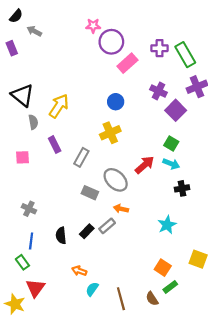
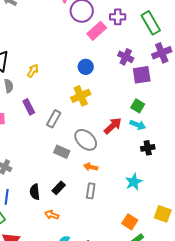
purple cross: (160, 48) -> (118, 17), moved
yellow arrow: (59, 106) -> (33, 71), size x0.6
purple square: (176, 110) -> (142, 75), turned 36
gray rectangle: (107, 226) -> (91, 191), moved, turned -42
orange arrow: (79, 271) -> (52, 215), moved

